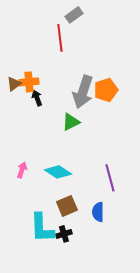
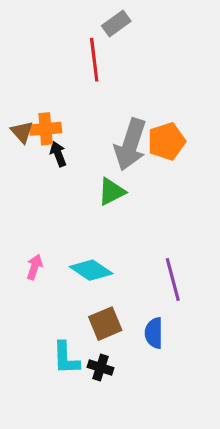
brown triangle: (14, 84) -> (22, 132), turned -35
cyan L-shape: (42, 228) -> (66, 358), size x0.7
black cross: (64, 234) -> (101, 368), turned 35

